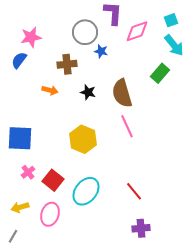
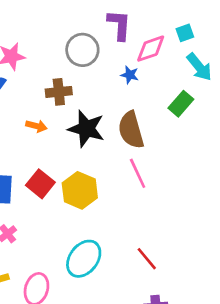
cyan square: (171, 20) -> (185, 33), moved
blue star: (101, 51) -> (130, 75), moved
black star: (88, 92) -> (86, 129), size x1.8
red square: (53, 180) -> (40, 184), moved

